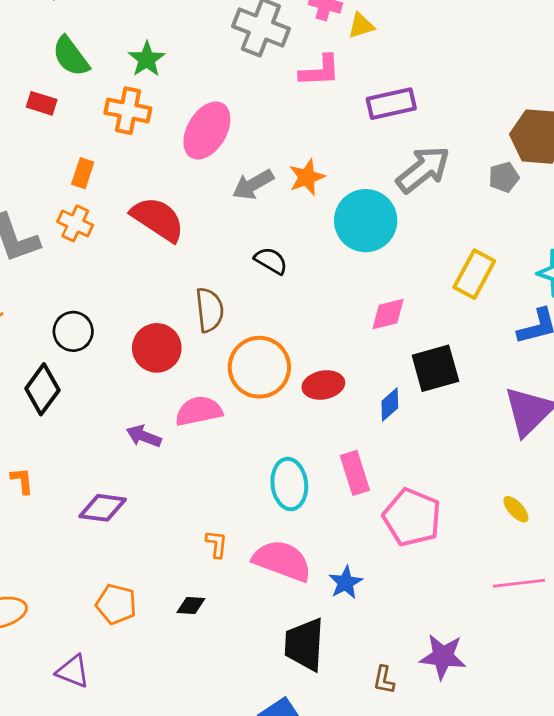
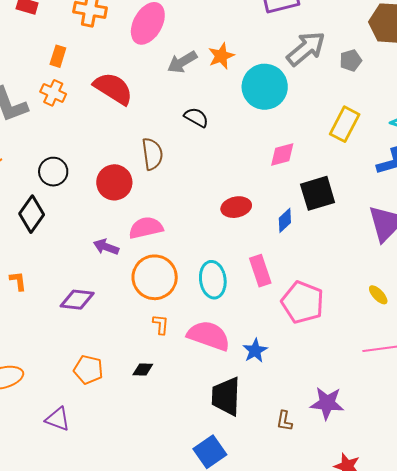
gray pentagon: (504, 177) -> (351, 60), moved
orange circle: (259, 367) -> (155, 277), moved

